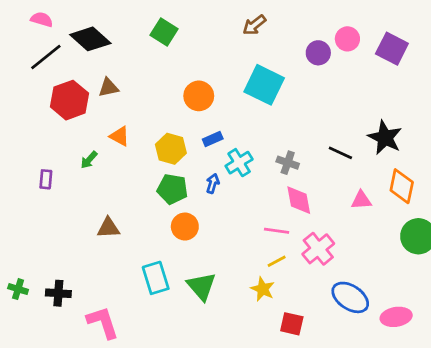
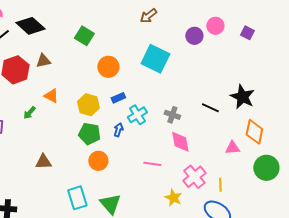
green square: (164, 32) -> (84, 36), moved
purple square: (392, 49) -> (247, 33), size x0.6
pink triangle: (361, 200) -> (232, 148), moved
pink line: (277, 231) -> (152, 164), moved
yellow line: (277, 261) -> (220, 185), moved, turned -64
yellow star: (263, 289) -> (173, 198), moved

